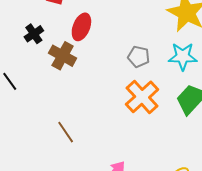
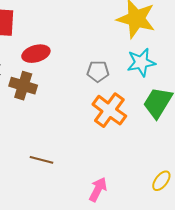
red ellipse: (81, 27) -> (36, 54), turned 64
brown line: (66, 132) -> (41, 160), turned -30

